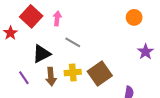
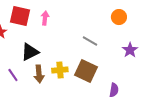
red square: (31, 16) -> (20, 16), turned -30
gray line: (73, 42) -> (90, 41), moved
brown square: (100, 74) -> (86, 71), turned -30

